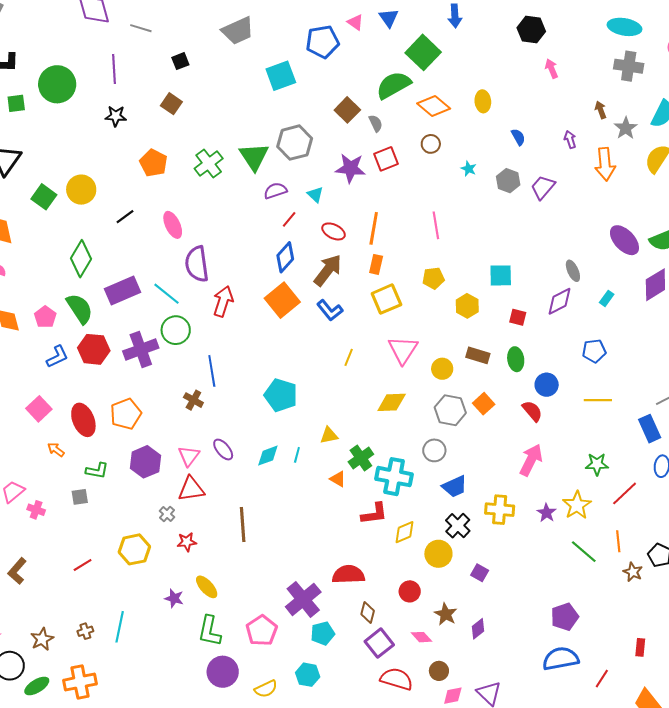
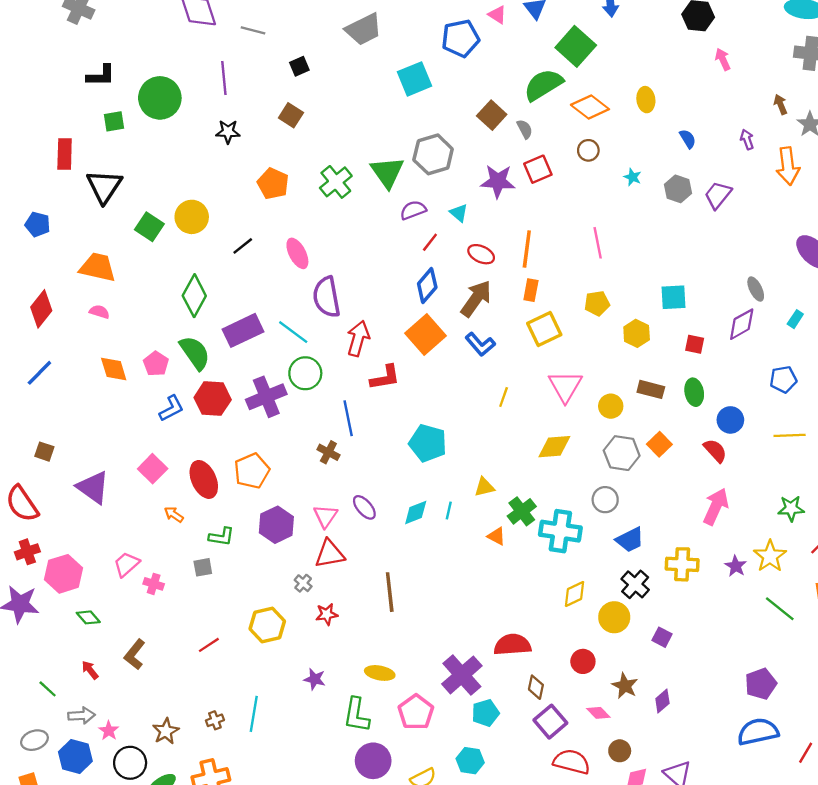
red L-shape: (374, 514) -> (385, 378), moved
yellow ellipse: (207, 587) -> (380, 673), moved, turned -35

